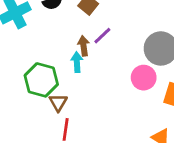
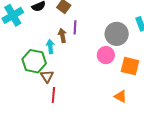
purple line: (102, 36) -> (75, 27), turned -40
cyan arrow: (77, 62) -> (50, 46), moved

